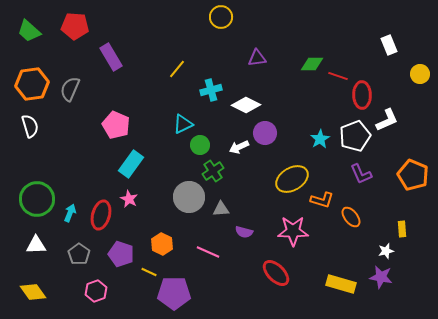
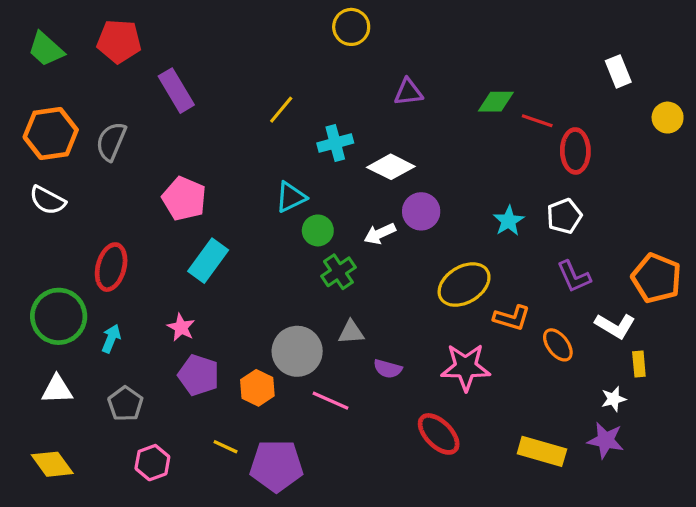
white L-shape: (387, 120) -> (615, 326), moved, turned 55
white semicircle: (30, 126) -> (47, 200), turned 135
white pentagon: (355, 136) -> (564, 216), size x0.7
gray circle: (189, 197) -> (297, 351), moved
pink star: (129, 199) -> (181, 327), moved
red ellipse: (101, 215) -> (111, 267), moved
purple pentagon: (121, 254) -> (199, 375), moved
yellow line: (149, 272) -> (226, 447), moved

